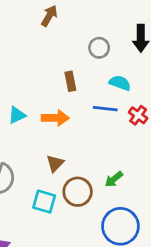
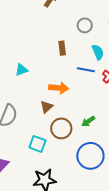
cyan semicircle: (120, 83) -> (98, 52), turned 42
orange arrow: (55, 118) -> (59, 88), moved
cyan square: (44, 202) -> (37, 144), moved

